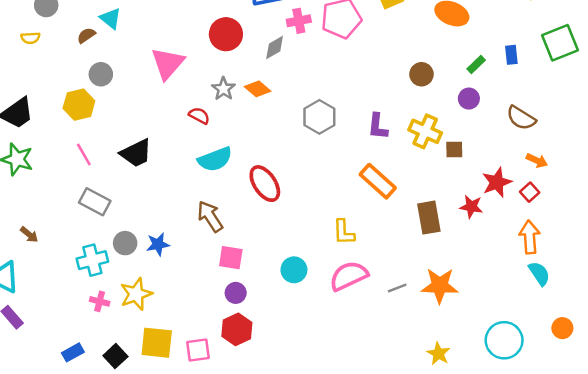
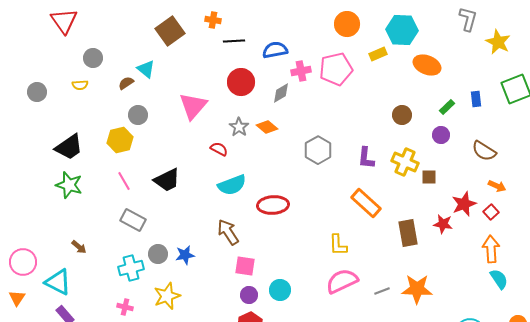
red ellipse: (265, 184) -> (273, 205), turned -60
cyan circle: (294, 270) -> (280, 290), moved
pink cross: (100, 301) -> (125, 307), moved

